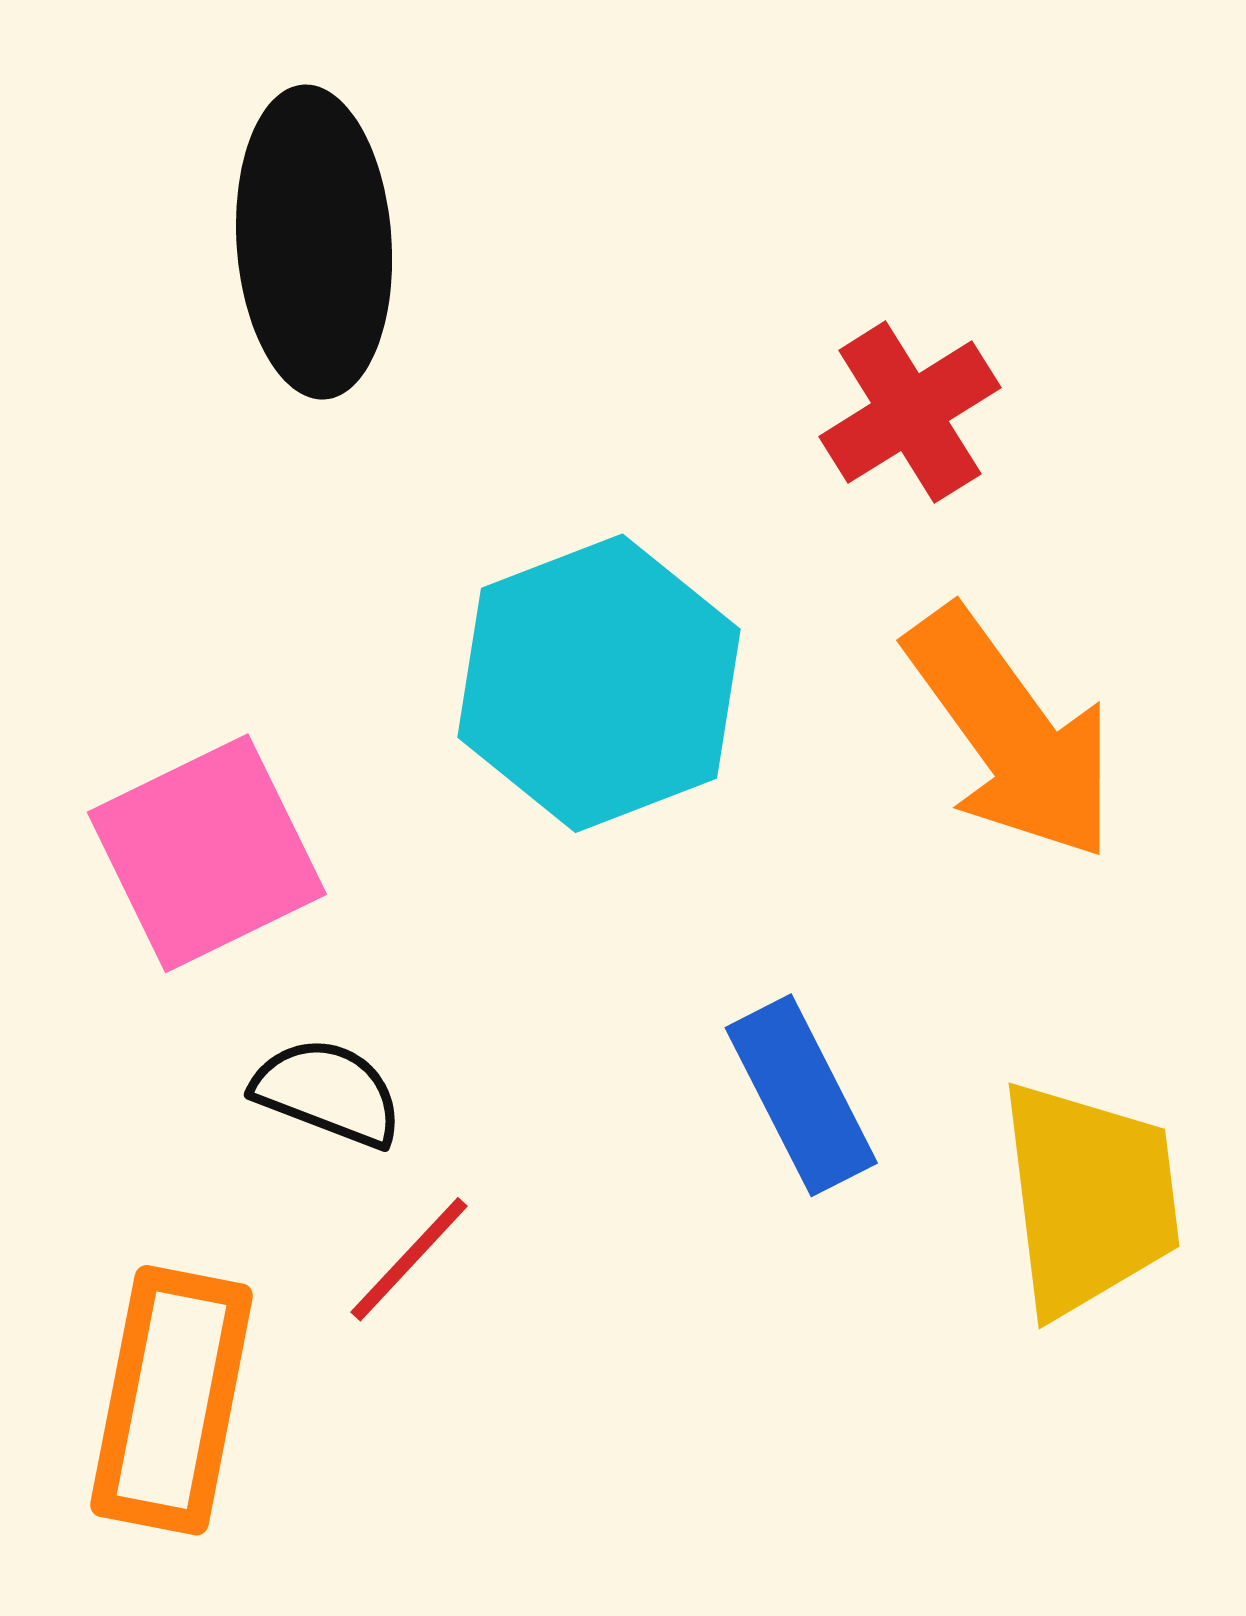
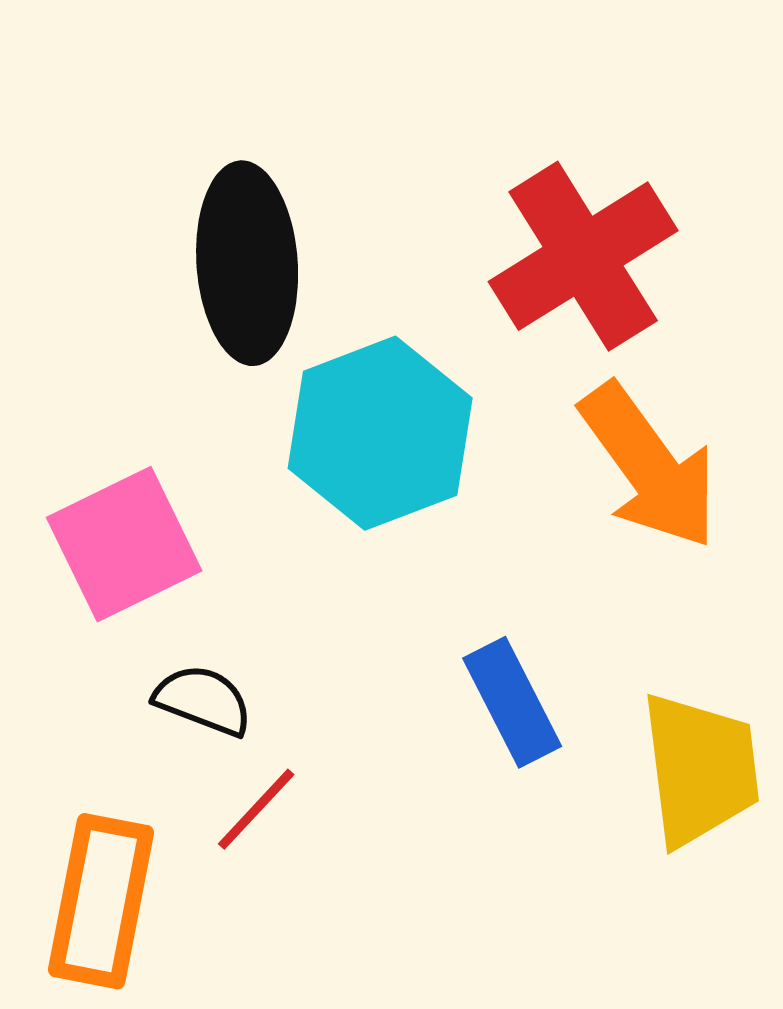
black ellipse: (314, 242) -> (247, 263), moved
red cross: (910, 412) -> (583, 256), size x1.6

